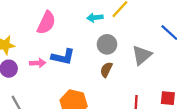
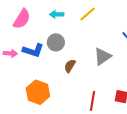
cyan arrow: (95, 18) -> (57, 14), moved
gray circle: (107, 44) -> (56, 42), moved

